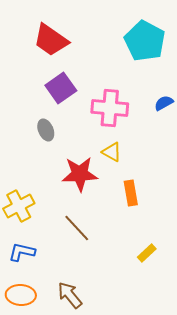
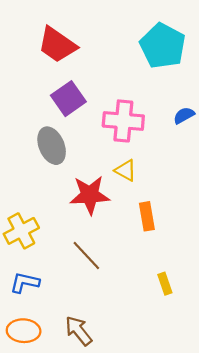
gray ellipse: (46, 130) -> (52, 146), size x1.5
yellow rectangle: (147, 253) -> (165, 284), turned -66

